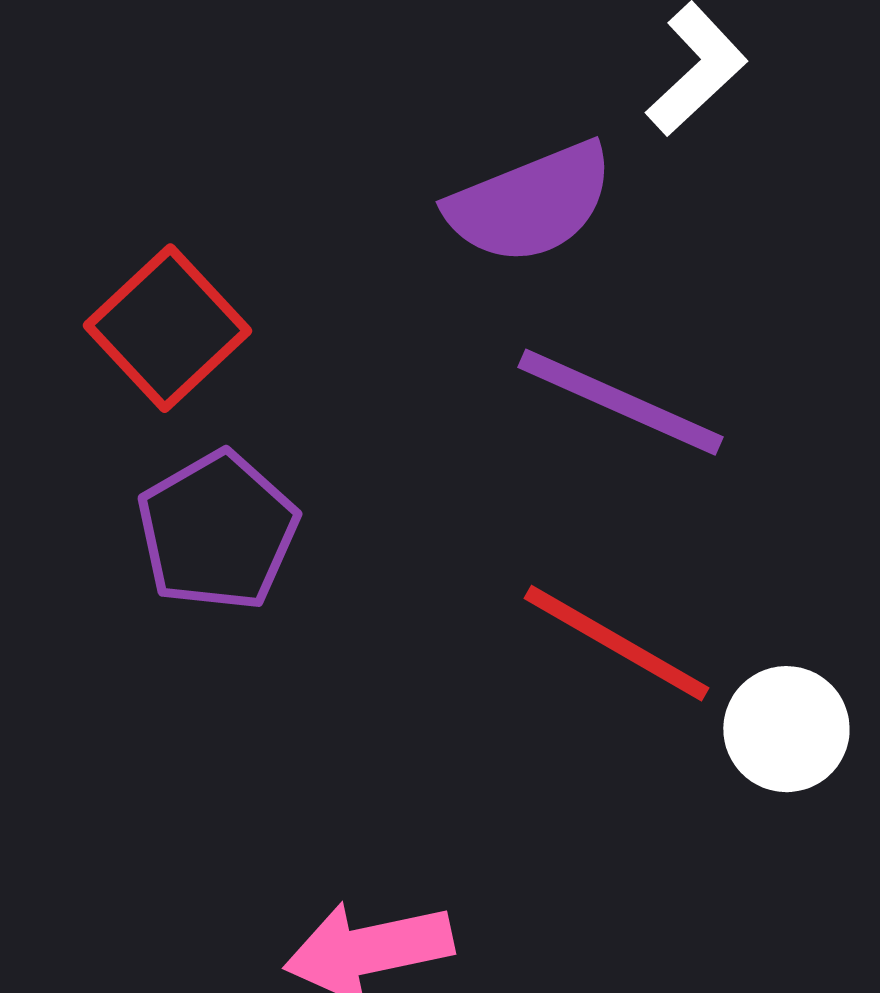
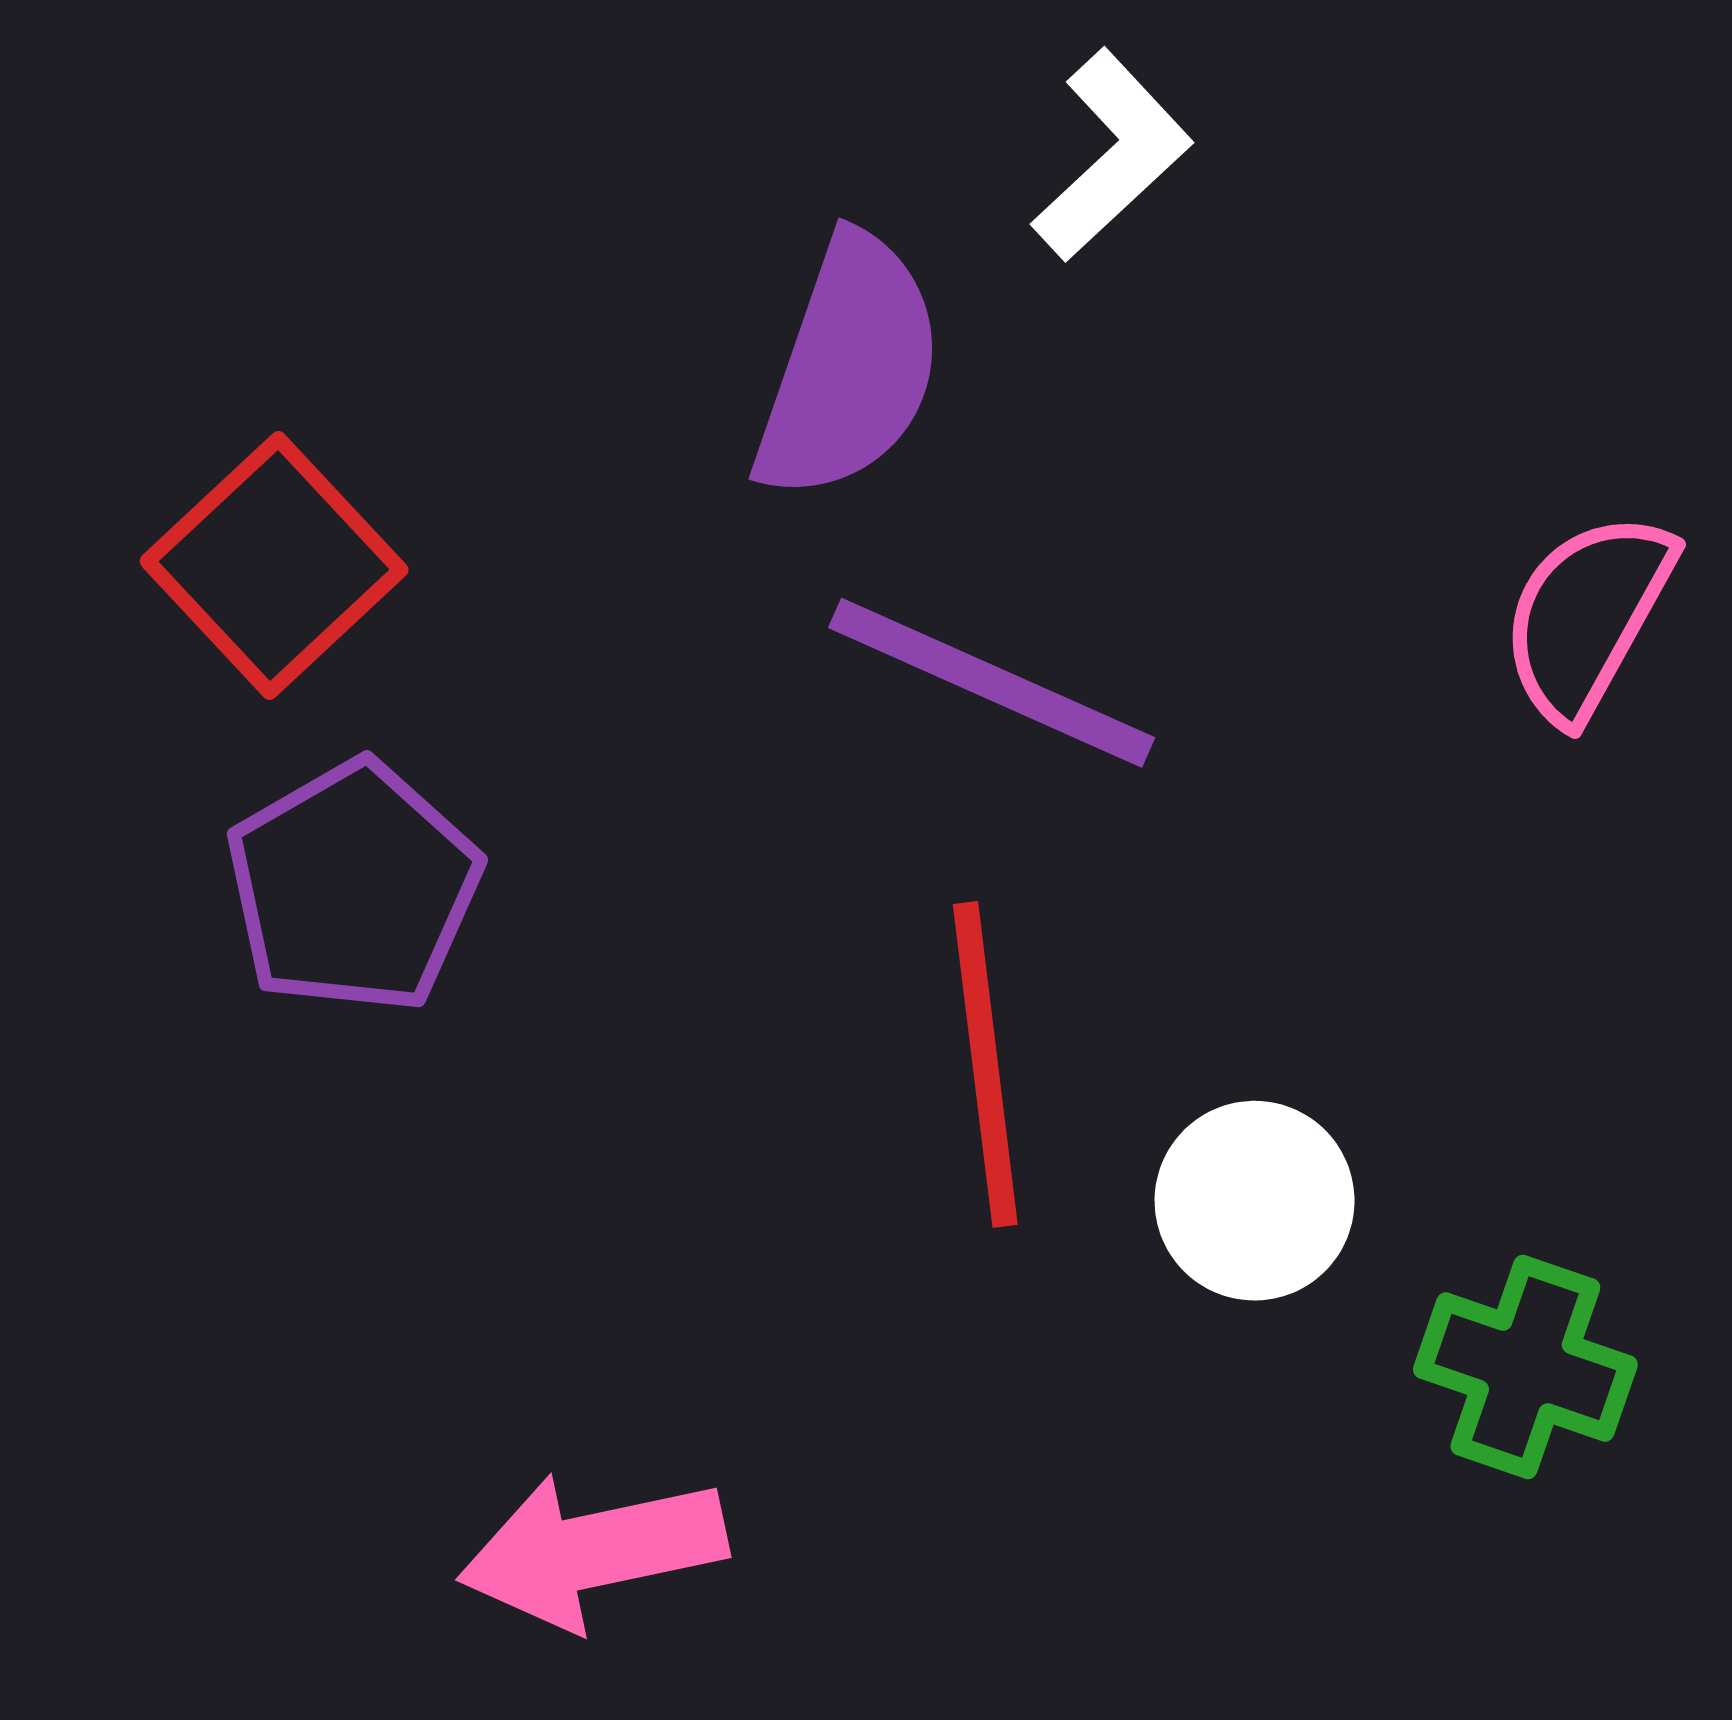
purple semicircle: (530, 203) -> (849, 367), turned -49
red line: (616, 643) -> (985, 1064), turned 53

